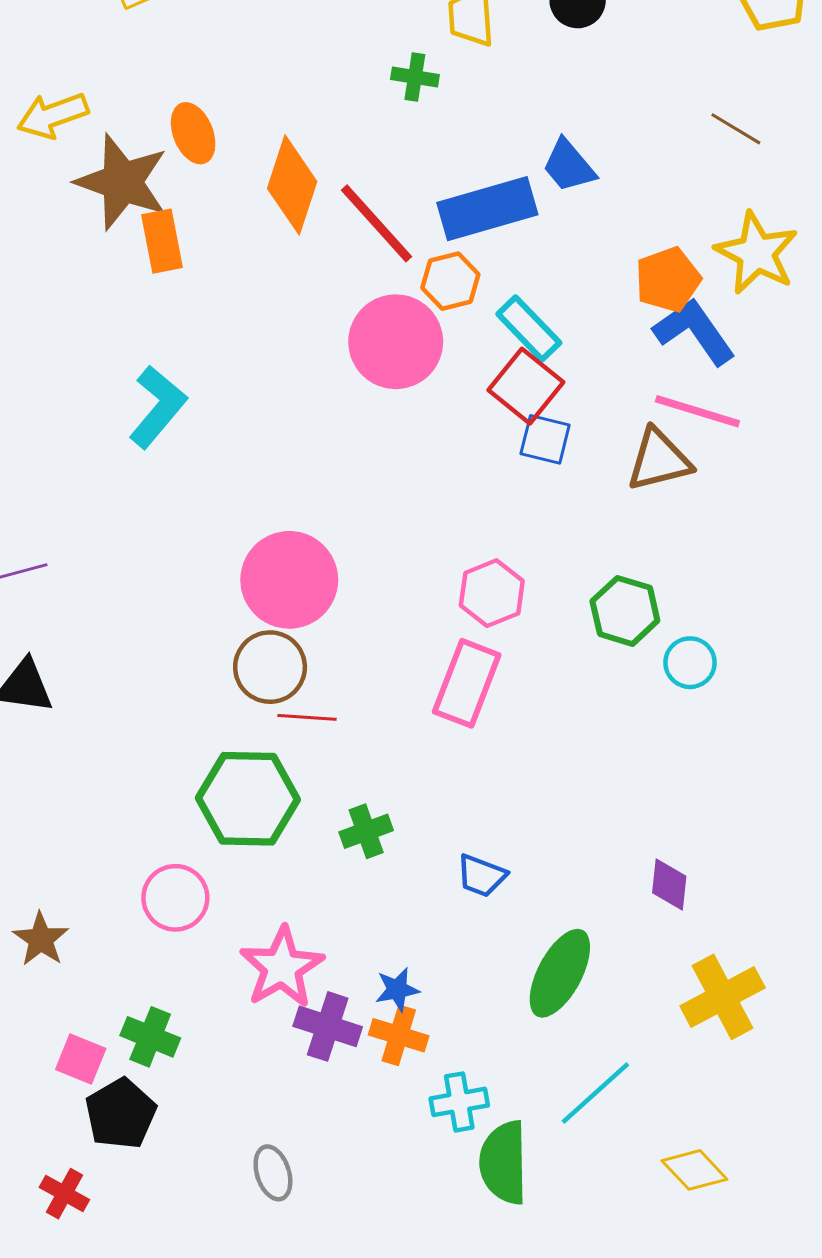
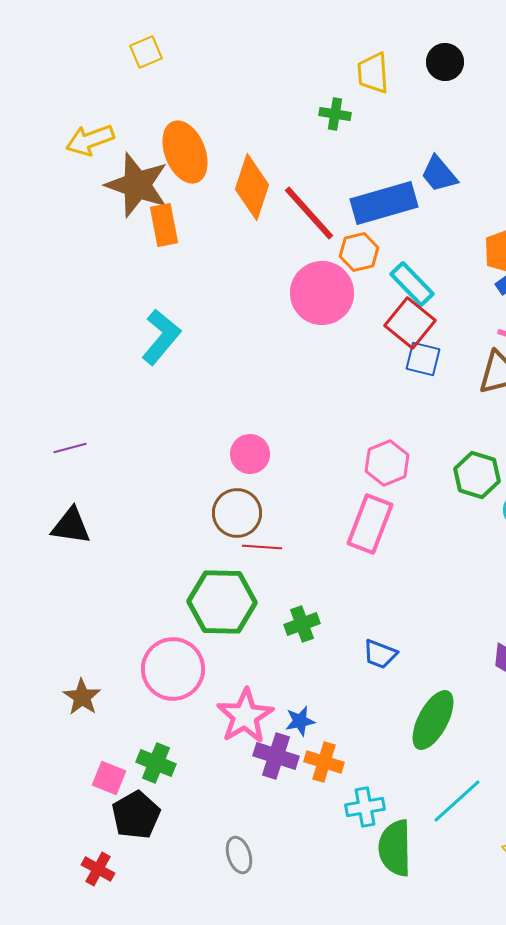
orange ellipse: (193, 133) -> (185, 152), size x1.5
pink circle: (289, 580) -> (250, 454), size x0.6
pink circle: (175, 898) -> (173, 669), size x1.4
blue star: (397, 989) -> (300, 721), moved

